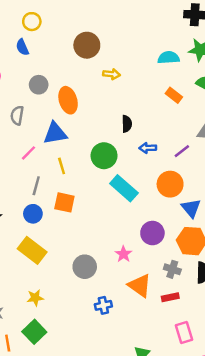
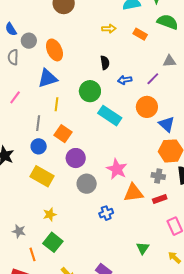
blue semicircle: (22, 47) -> (11, 29), moved
yellow arrow: (112, 74) -> (109, 29), moved
gray semicircle: (17, 115) -> (13, 57), moved
pink line: (29, 153) -> (15, 97), moved
yellow line: (62, 166) -> (57, 104), turned 32
orange square: (64, 202) -> (63, 134), turned 30
purple circle: (152, 233) -> (76, 158), moved
pink star: (123, 254) -> (117, 169), size x1.5
orange triangle: (140, 286) -> (133, 193), turned -35

